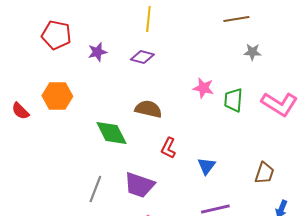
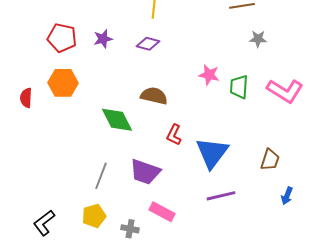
red pentagon: (56, 35) -> (62, 38), moved
red semicircle: (20, 111) -> (26, 98), turned 48
blue triangle: (206, 166) -> (212, 153), size x1.8

